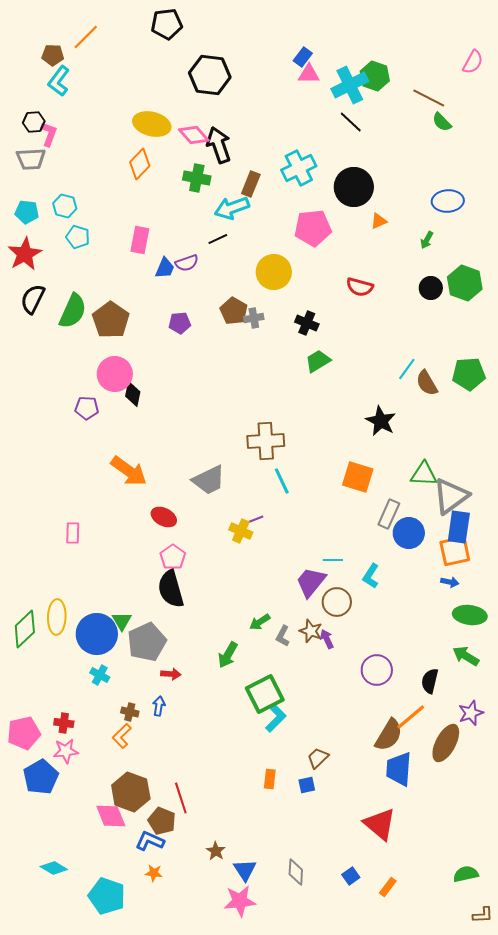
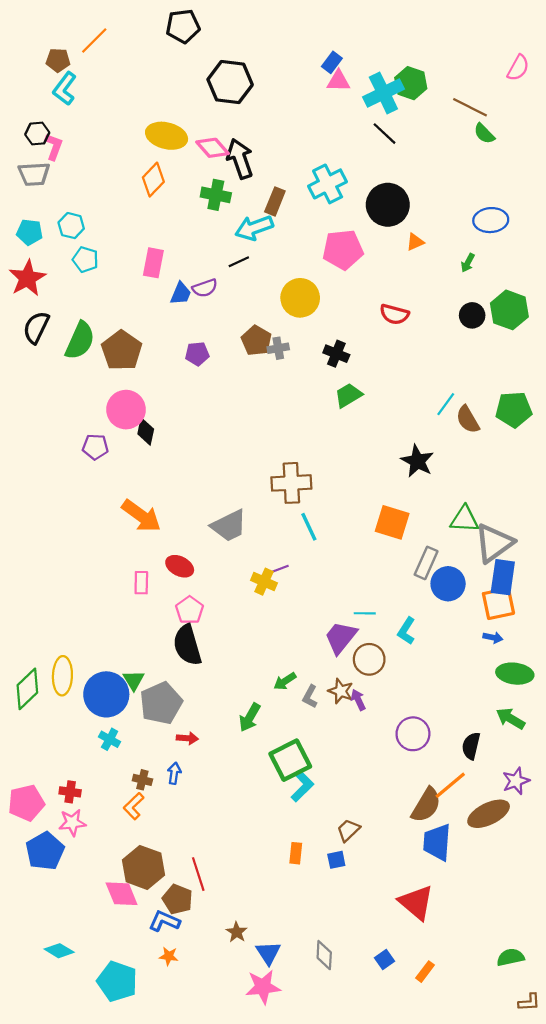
pink rectangle: (73, 533) -> (141, 583), moved
brown ellipse: (446, 743) -> (489, 814), turned 36

